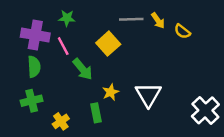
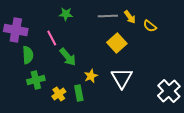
green star: (67, 18) -> (66, 14), moved
purple cross: (35, 35) -> (16, 30), moved
yellow square: (108, 44) -> (117, 43), moved
green cross: (32, 101) -> (36, 80), moved
yellow cross: (61, 121) -> (59, 94), moved

